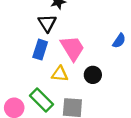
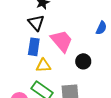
yellow triangle: (60, 74) -> (43, 66), moved

